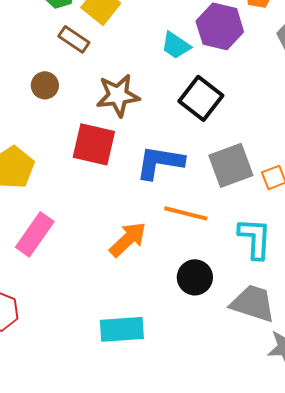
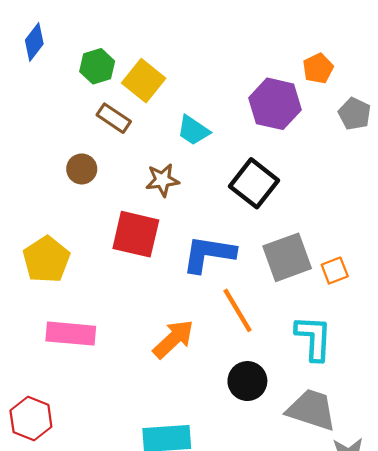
cyan trapezoid: (176, 45) -> (193, 130), moved
brown star: (118, 95) -> (162, 180), size x0.7
orange line: (186, 213) -> (237, 310), turned 45
pink rectangle: (35, 234) -> (71, 334), turned 60

